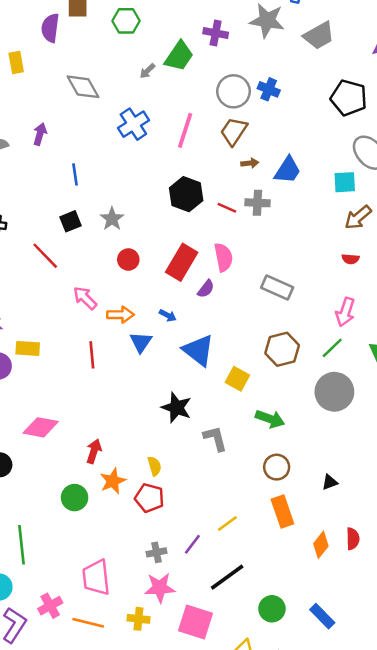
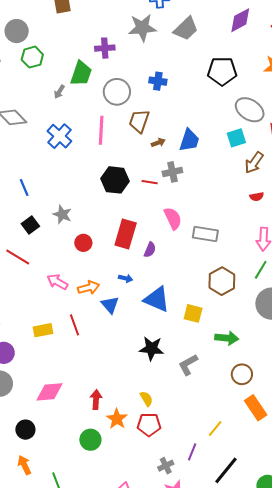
gray circle: (234, 91) -> (117, 92), moved
pink semicircle: (223, 257) -> (173, 218), moved
yellow rectangle: (28, 348) -> (43, 330), moved
gray L-shape: (215, 438) -> (188, 365), turned -90

